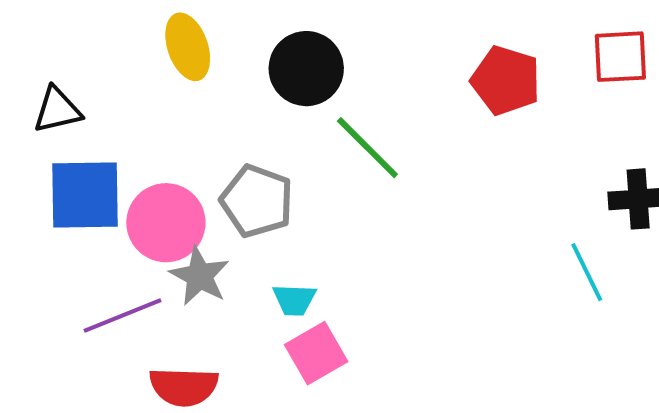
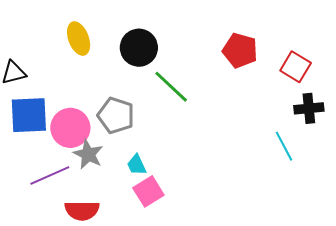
red square: (620, 57) -> (296, 67), moved, turned 36
cyan trapezoid: (294, 300) -> (137, 165), turned 65

